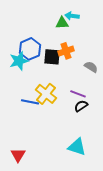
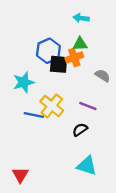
green triangle: (62, 23) -> (80, 44), moved
blue hexagon: (30, 49) -> (48, 51), moved
cyan star: (19, 61) -> (24, 82), moved
black semicircle: (81, 106) -> (80, 130), moved

